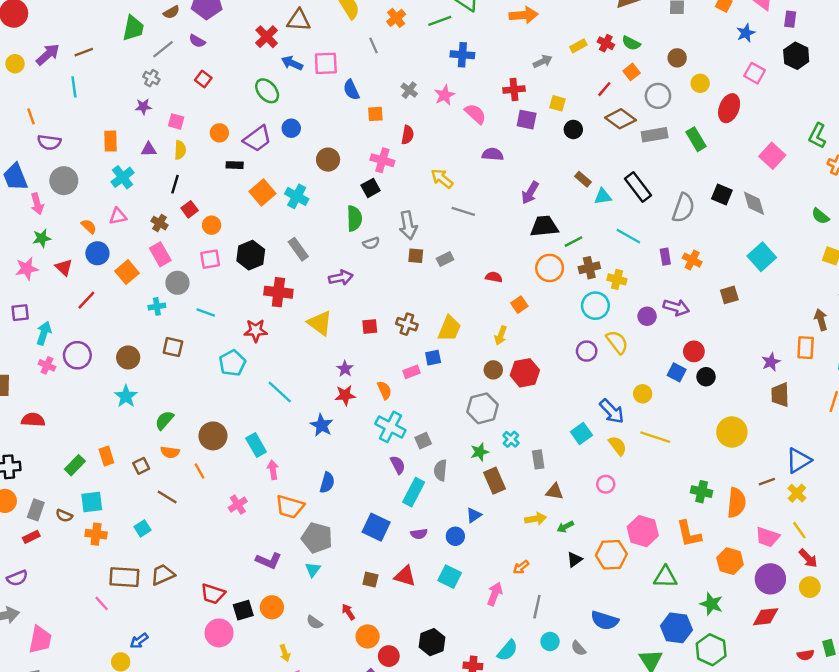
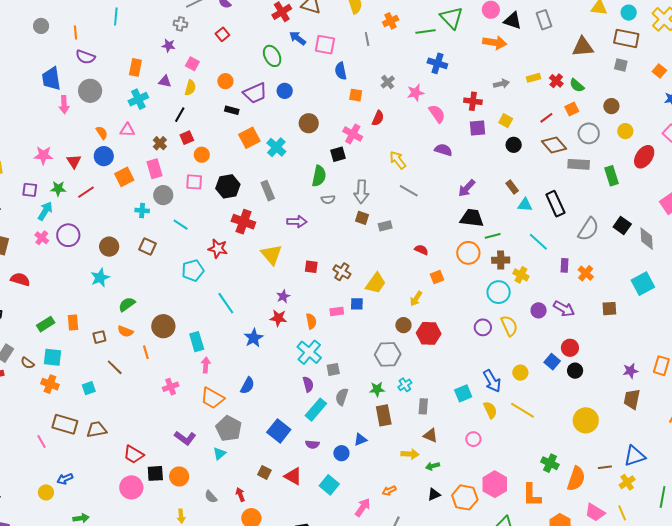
gray cross: (151, 78) -> (180, 24), turned -32
purple square: (527, 120) -> (477, 128), turned -30
green star: (42, 238) -> (58, 189), moved

